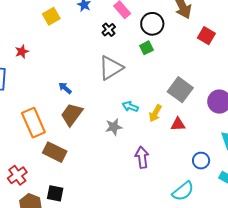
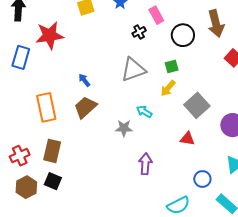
green square: (146, 48) -> (172, 66), moved
red star: (22, 52) -> (50, 35), size x2.0
yellow arrow: (155, 113) -> (168, 88), moved
brown rectangle: (55, 152) -> (52, 151), moved, turned 65

